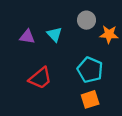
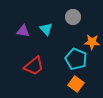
orange star: (109, 34) -> (92, 42), moved
orange square: (90, 99) -> (76, 84), turned -35

